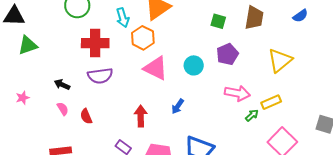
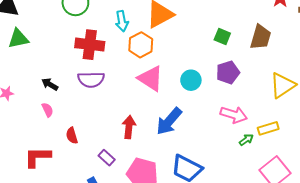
blue arrow: (178, 106) -> (169, 121), size x1.8
red semicircle: (86, 116) -> (72, 136), moved

